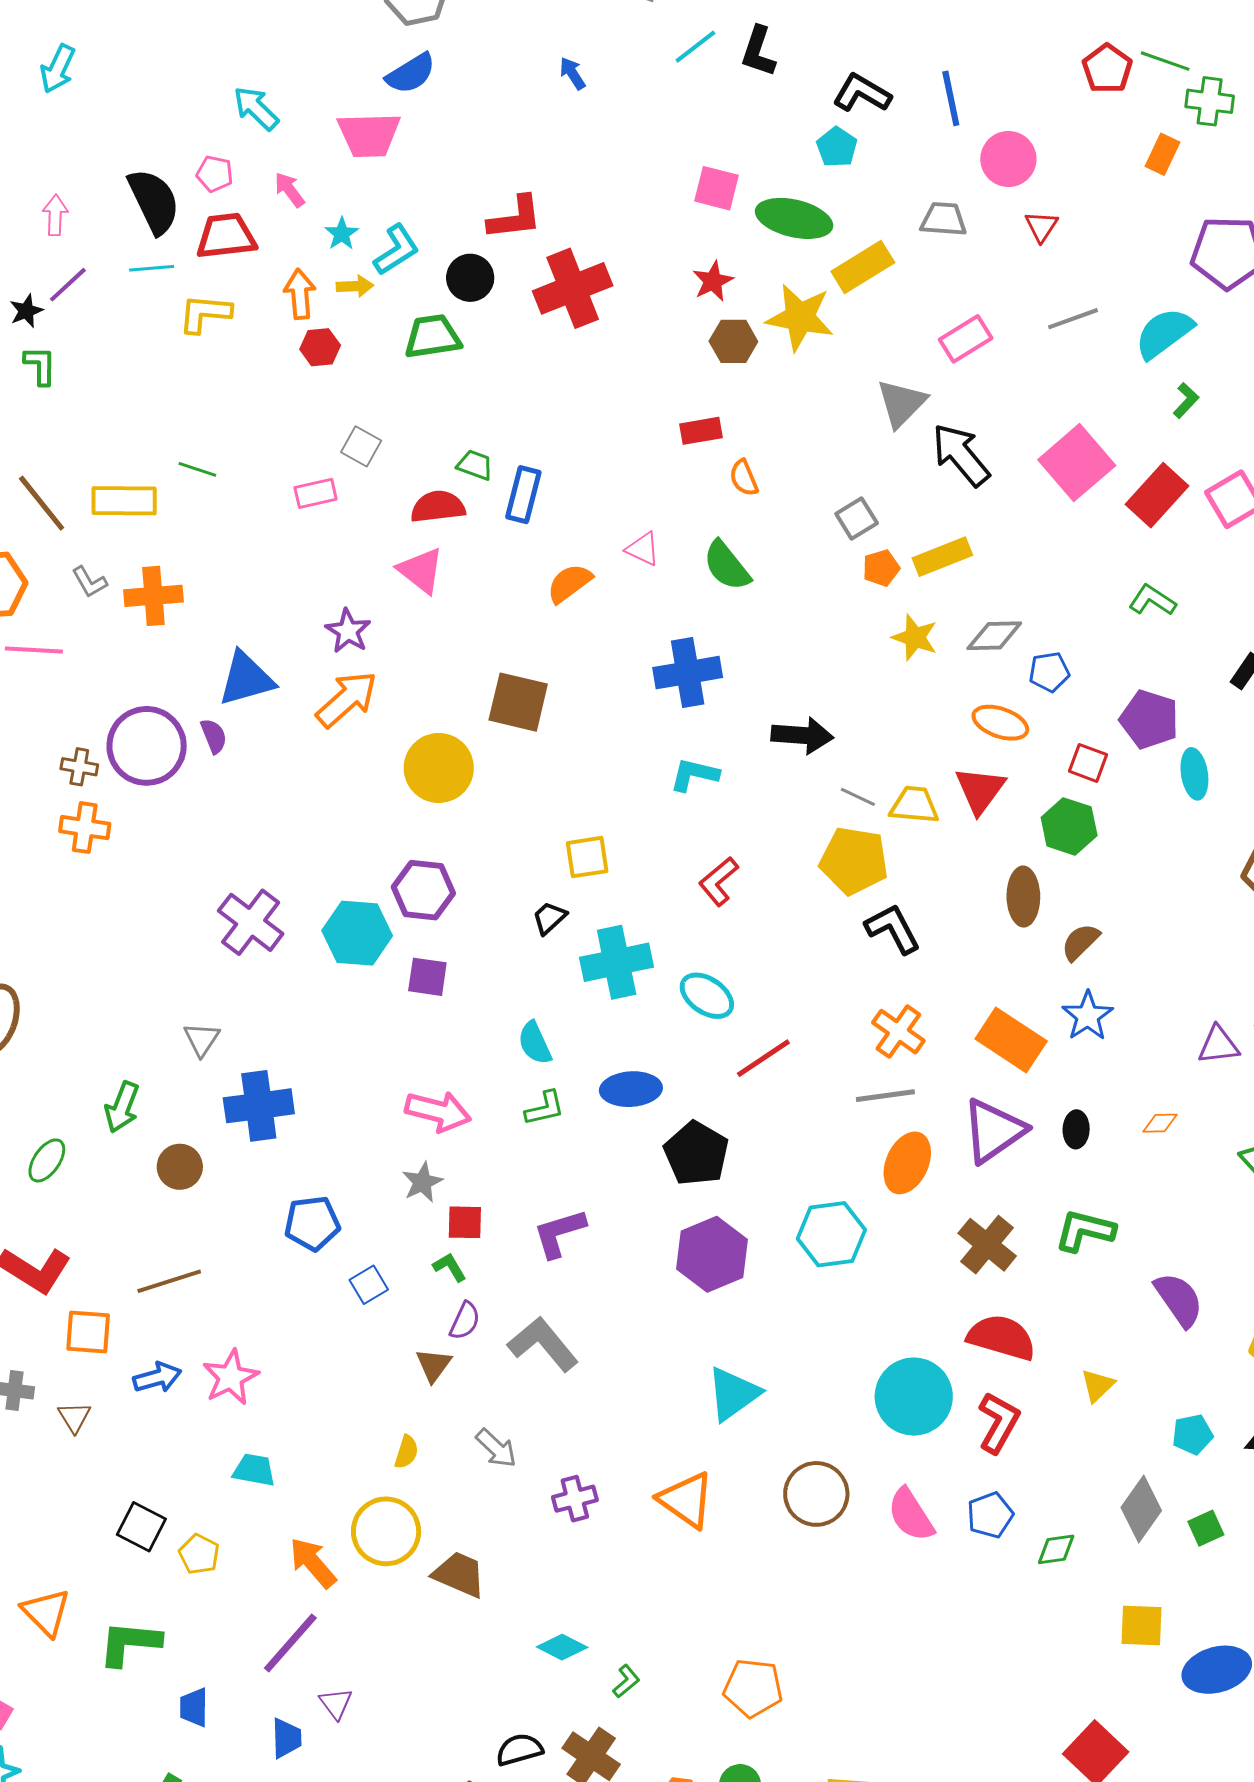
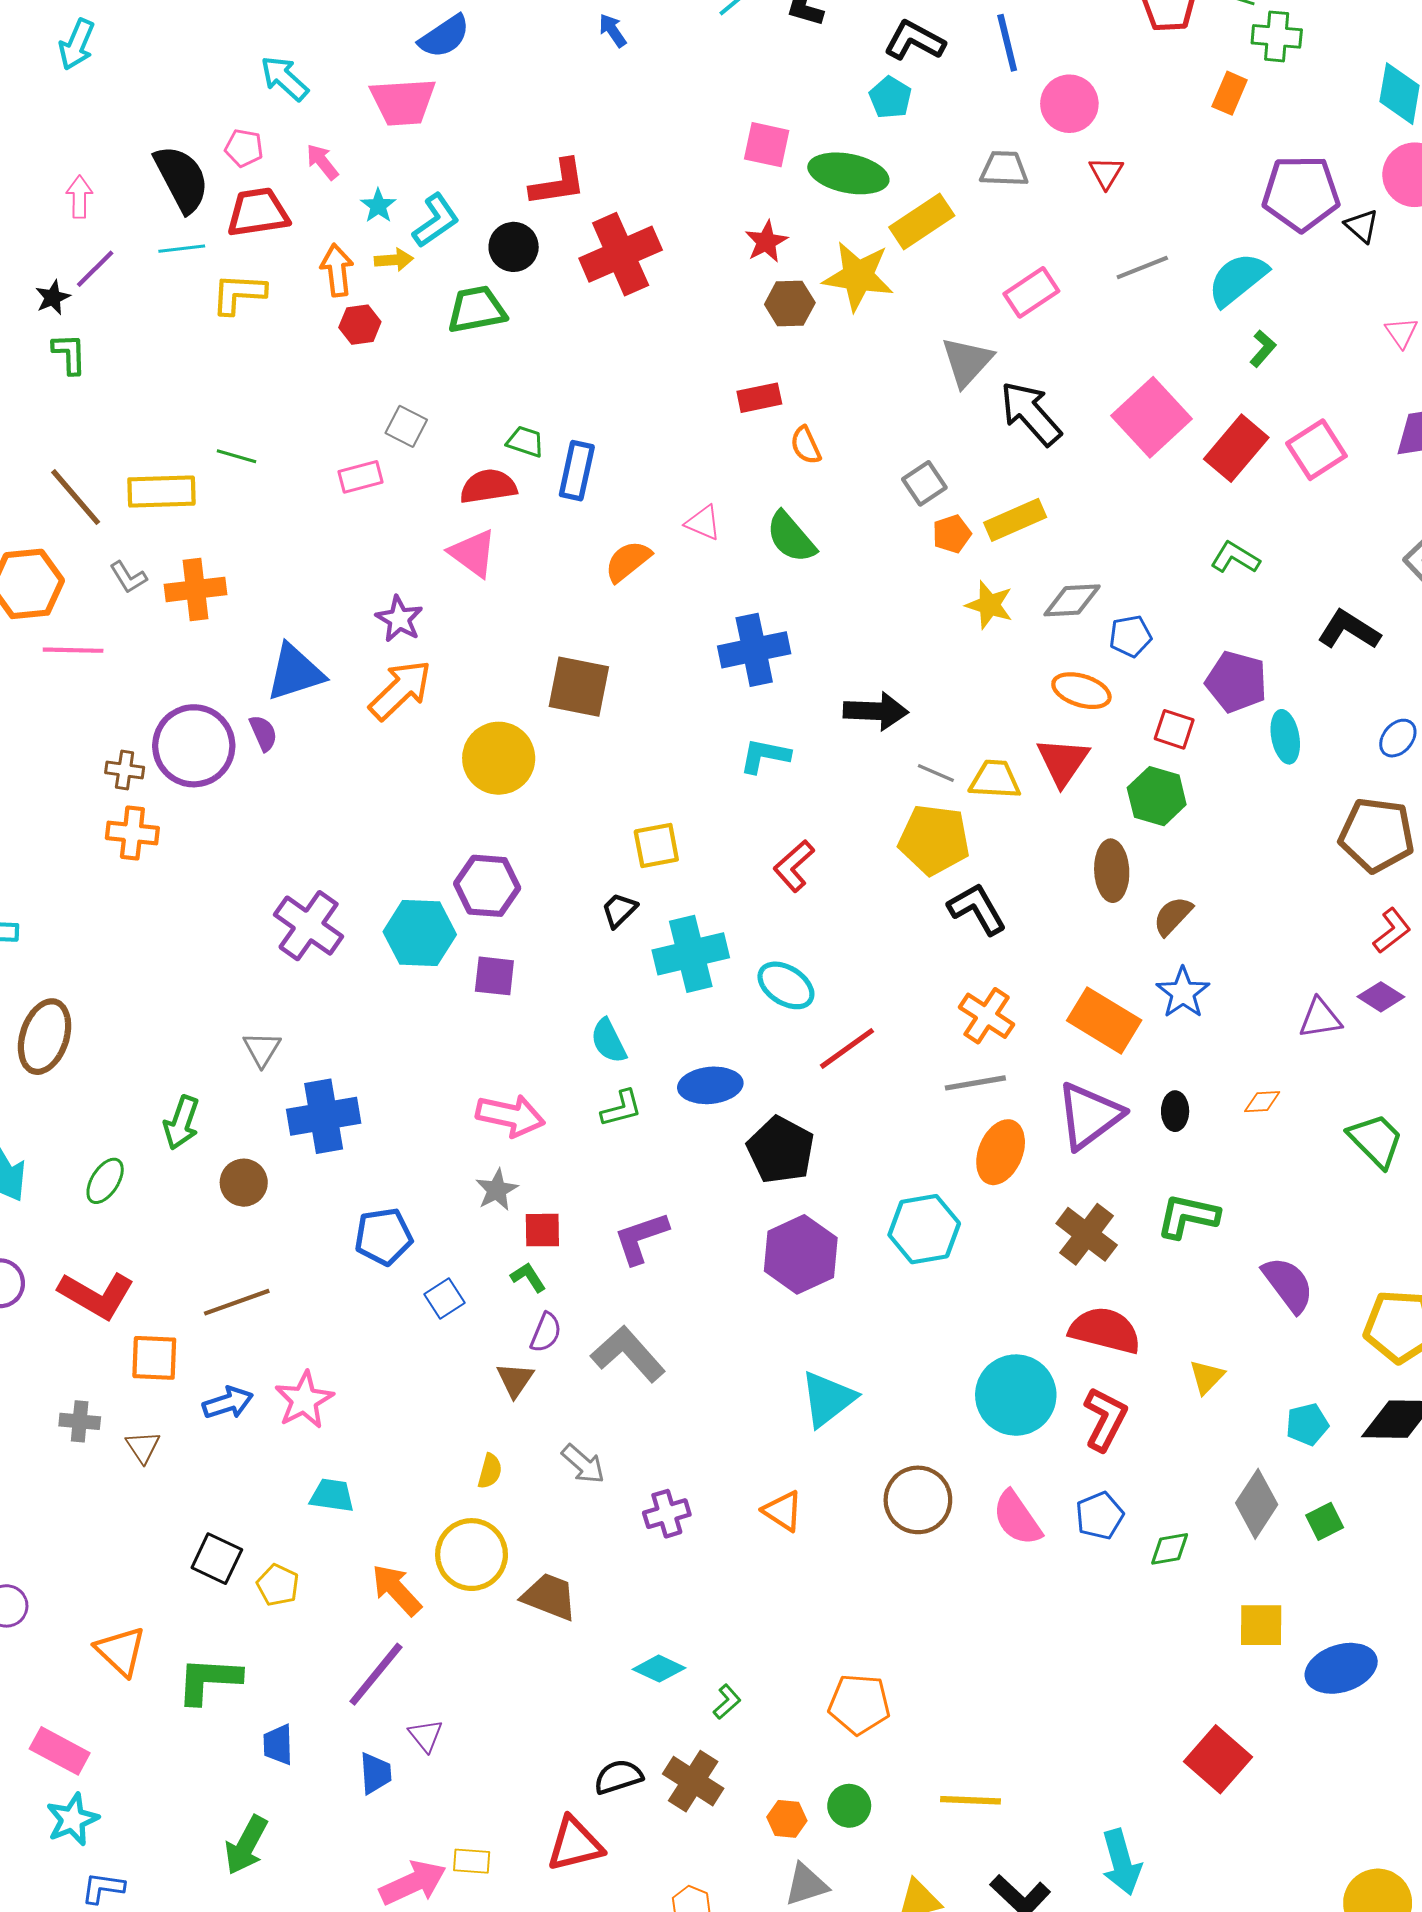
orange triangle: (686, 1500) -> (783, 1511), size x0.7

